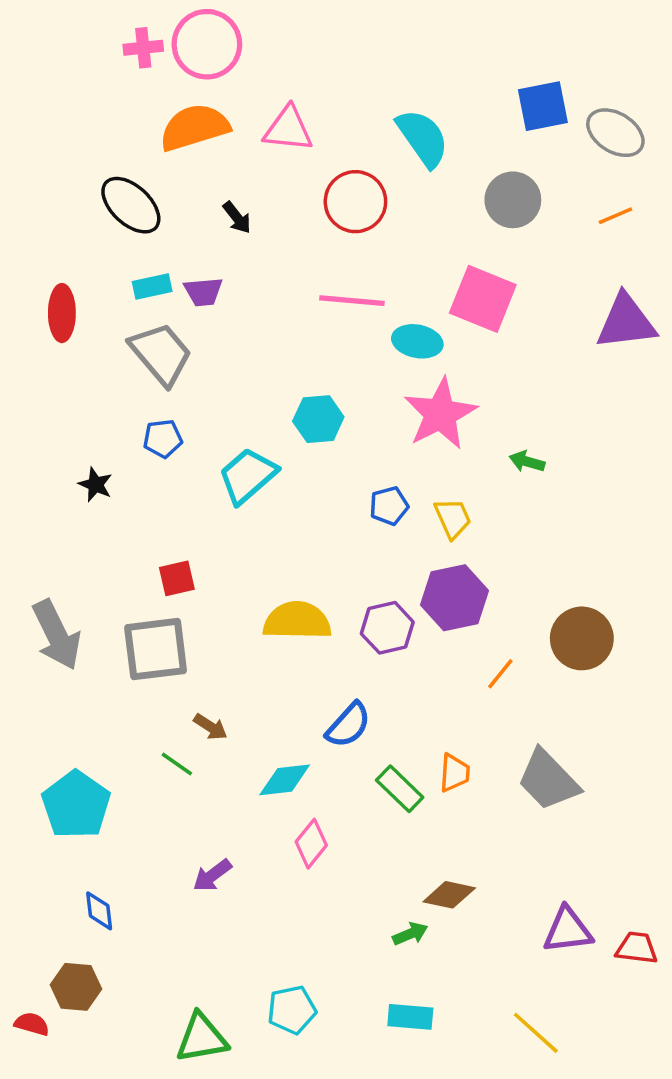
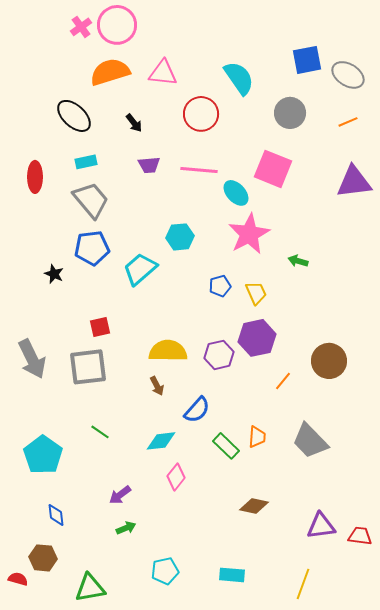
pink cross: (143, 48) -> (81, 27), turned -30
purple trapezoid: (203, 292) -> (149, 165), moved
cyan ellipse: (417, 341) -> (236, 193), turned 36
blue pentagon: (163, 439) -> (92, 248), size x1.6
brown arrow: (210, 727) -> (157, 386), moved, turned 30
green arrow: (410, 934) -> (126, 528), moved
yellow line: (536, 1033) -> (303, 584), turned 68
green triangle: (202, 1038) -> (90, 588), moved

